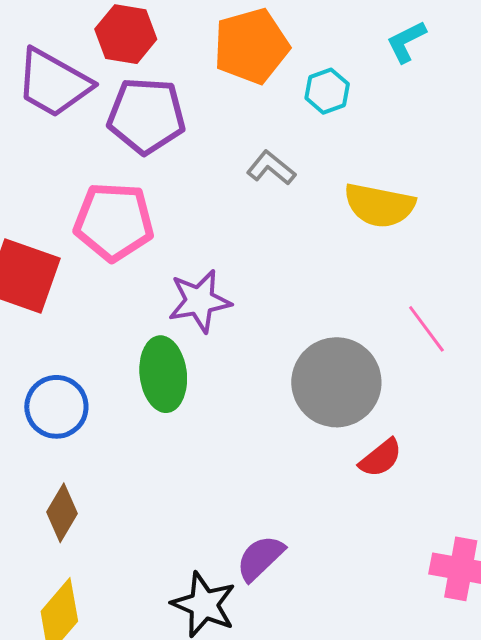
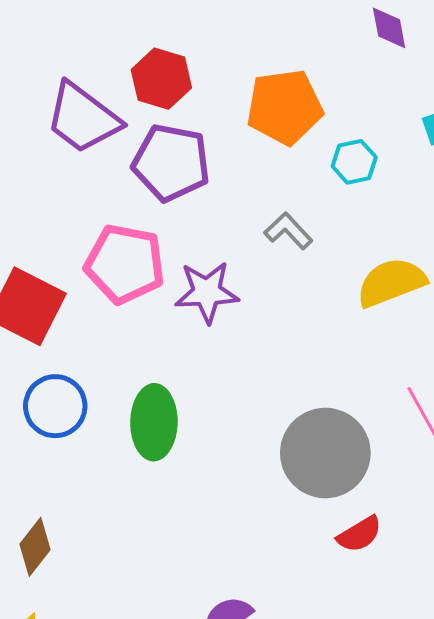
yellow semicircle: (379, 205) -> (391, 282), turned 140
purple star: (199, 301) -> (207, 292), moved
blue circle: (56, 407) -> (55, 406), moved

